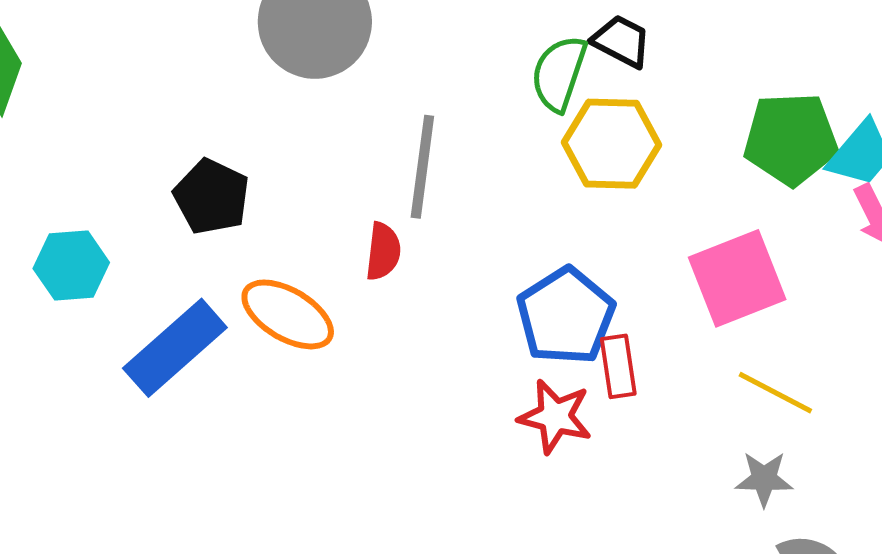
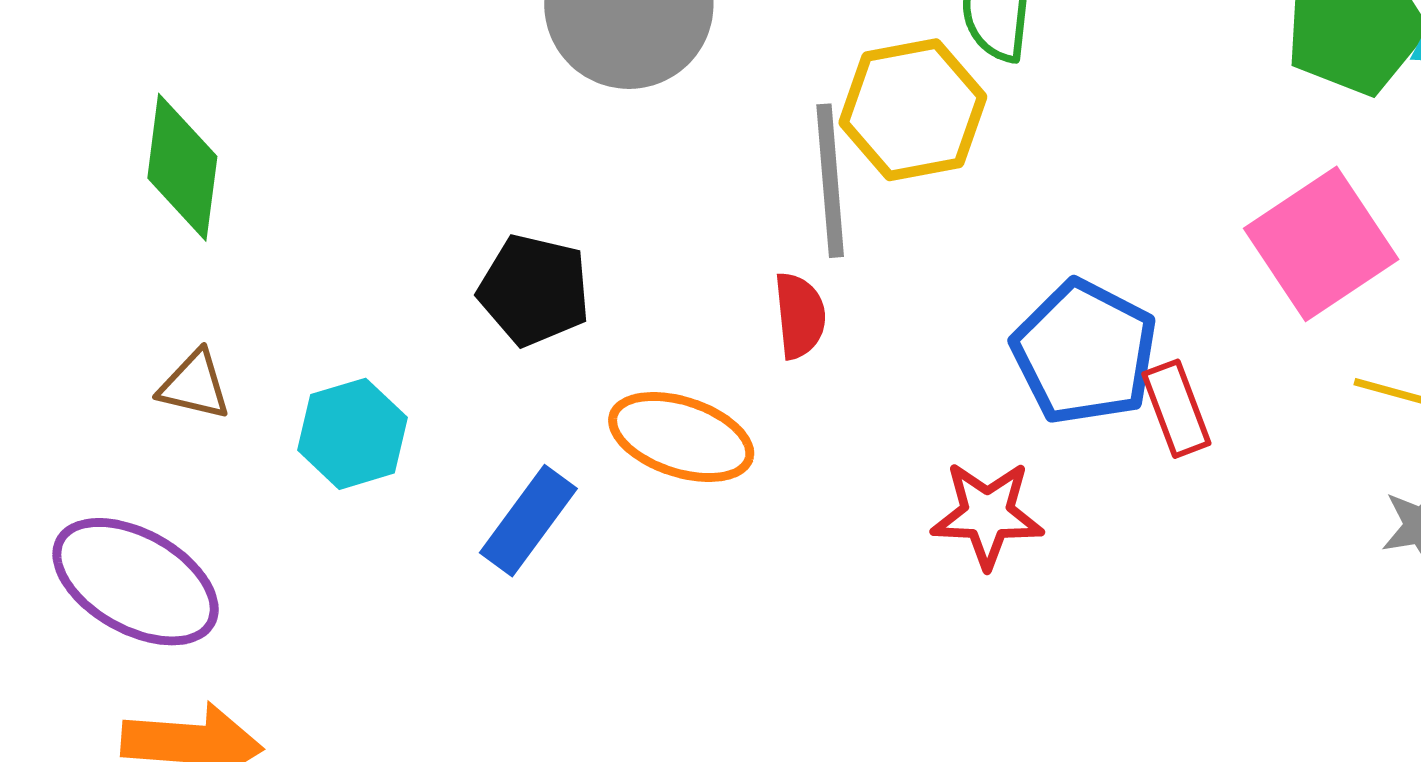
yellow hexagon: (611, 144) -> (913, 110), moved
blue rectangle: (175, 348) -> (528, 521), size x0.7
red star: (555, 417) -> (987, 514), moved

